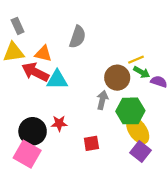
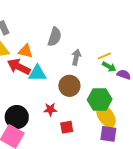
brown circle: (117, 78) -> (69, 86), moved
gray arrow: (102, 100) -> (76, 57), moved
red star: (59, 123) -> (50, 109), moved
purple square: (141, 152) -> (108, 134), turned -30

